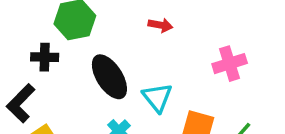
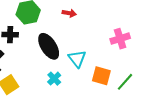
red arrow: (160, 25) -> (69, 13), moved

